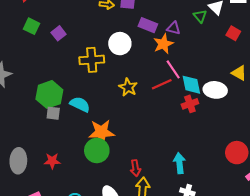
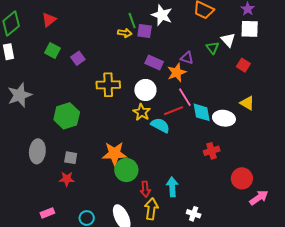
purple rectangle: (148, 25) -> (154, 63), moved
white circle: (120, 44) -> (145, 90), moved
cyan semicircle: (80, 104) -> (160, 125), moved
red cross: (190, 104) -> (212, 151), moved
gray square: (53, 113) -> (71, 158), moved
green circle: (97, 150) -> (126, 170), moved
gray ellipse: (18, 161) -> (37, 151), moved
cyan arrow: (179, 163) -> (172, 187), moved

